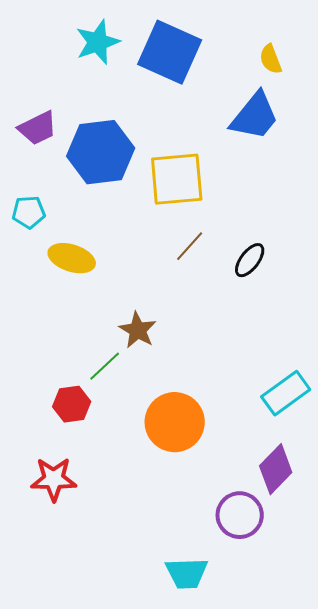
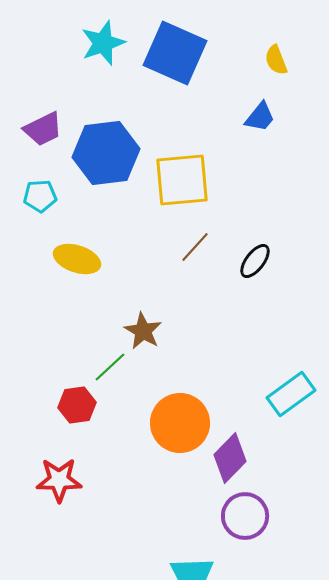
blue trapezoid: (255, 116) -> (260, 117), size x0.6
cyan pentagon: (29, 212) -> (40, 196), moved
purple diamond: (276, 469) -> (230, 458), moved

